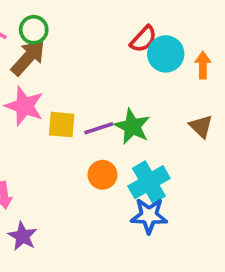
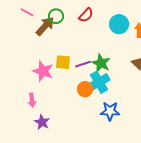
green circle: (34, 30) -> (56, 16), moved
red semicircle: (143, 39) -> (86, 15), moved
pink star: (24, 106) -> (43, 71), moved
cyan cross: (149, 182) -> (99, 82), moved

